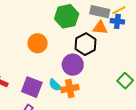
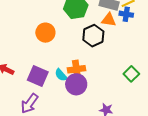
purple circle: (73, 65) -> (76, 84), moved
orange cross: (70, 89) -> (76, 69), moved

